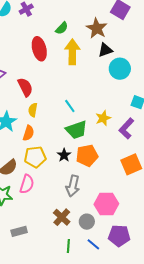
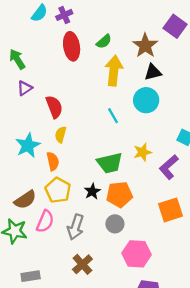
red ellipse: (39, 49) -> (72, 46), moved
cyan circle: (120, 69) -> (146, 100), moved
cyan line: (70, 106) -> (113, 116), moved
orange semicircle: (28, 133) -> (53, 161), turned -35
yellow pentagon: (35, 157) -> (58, 190), turned 30
gray arrow: (73, 186) -> (76, 227), moved
gray circle: (87, 222) -> (115, 224), moved

